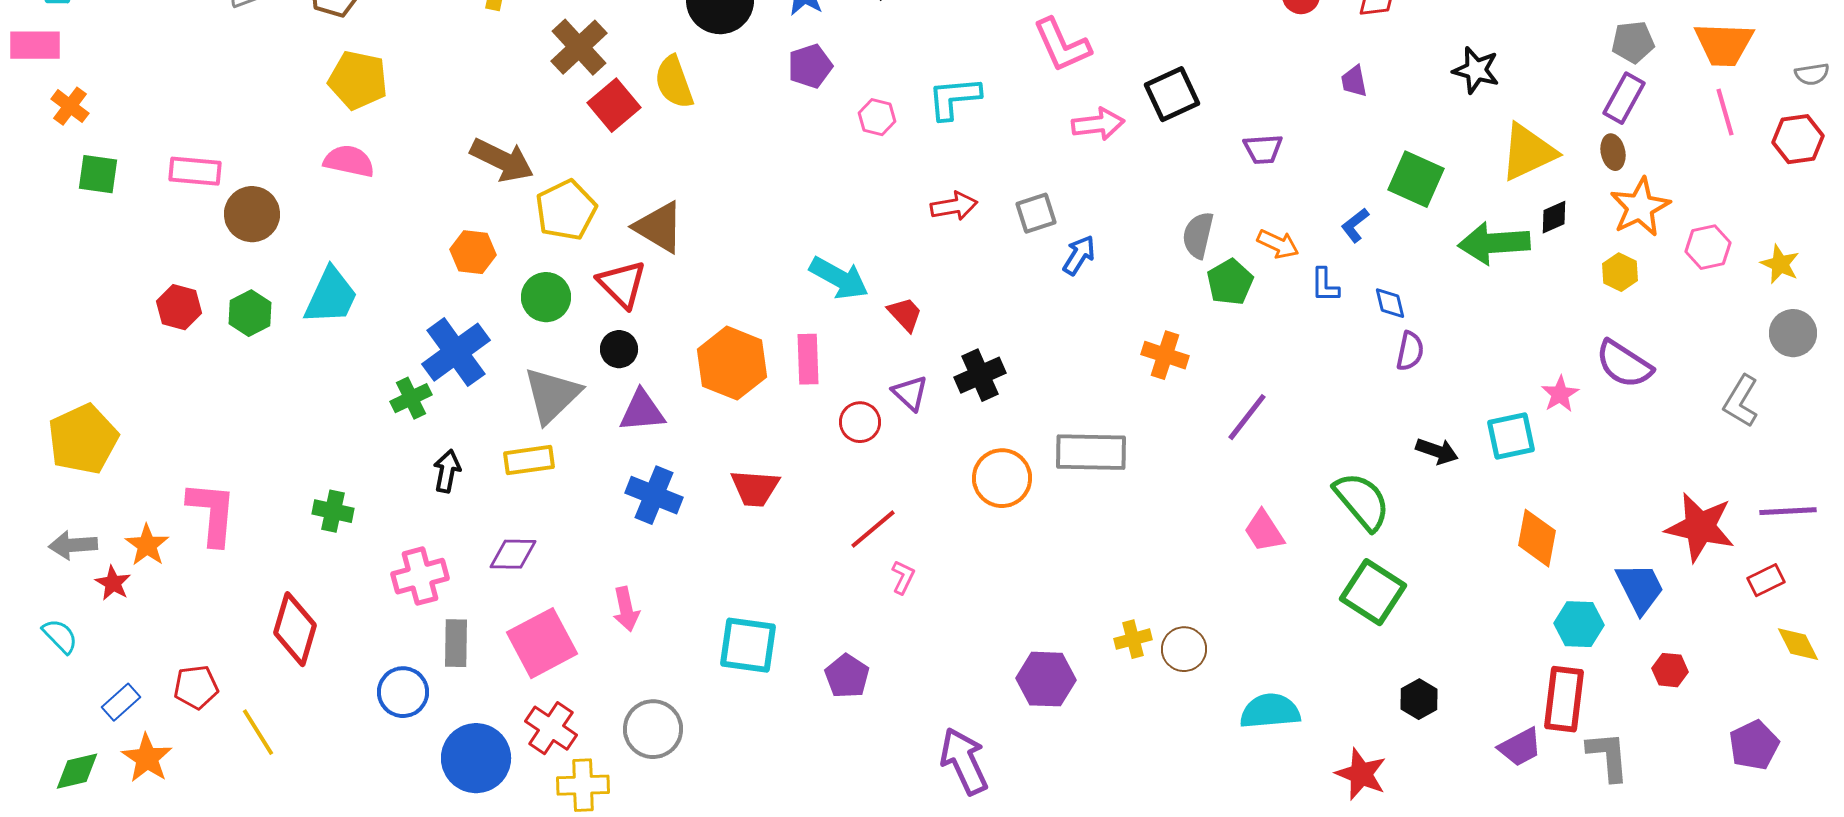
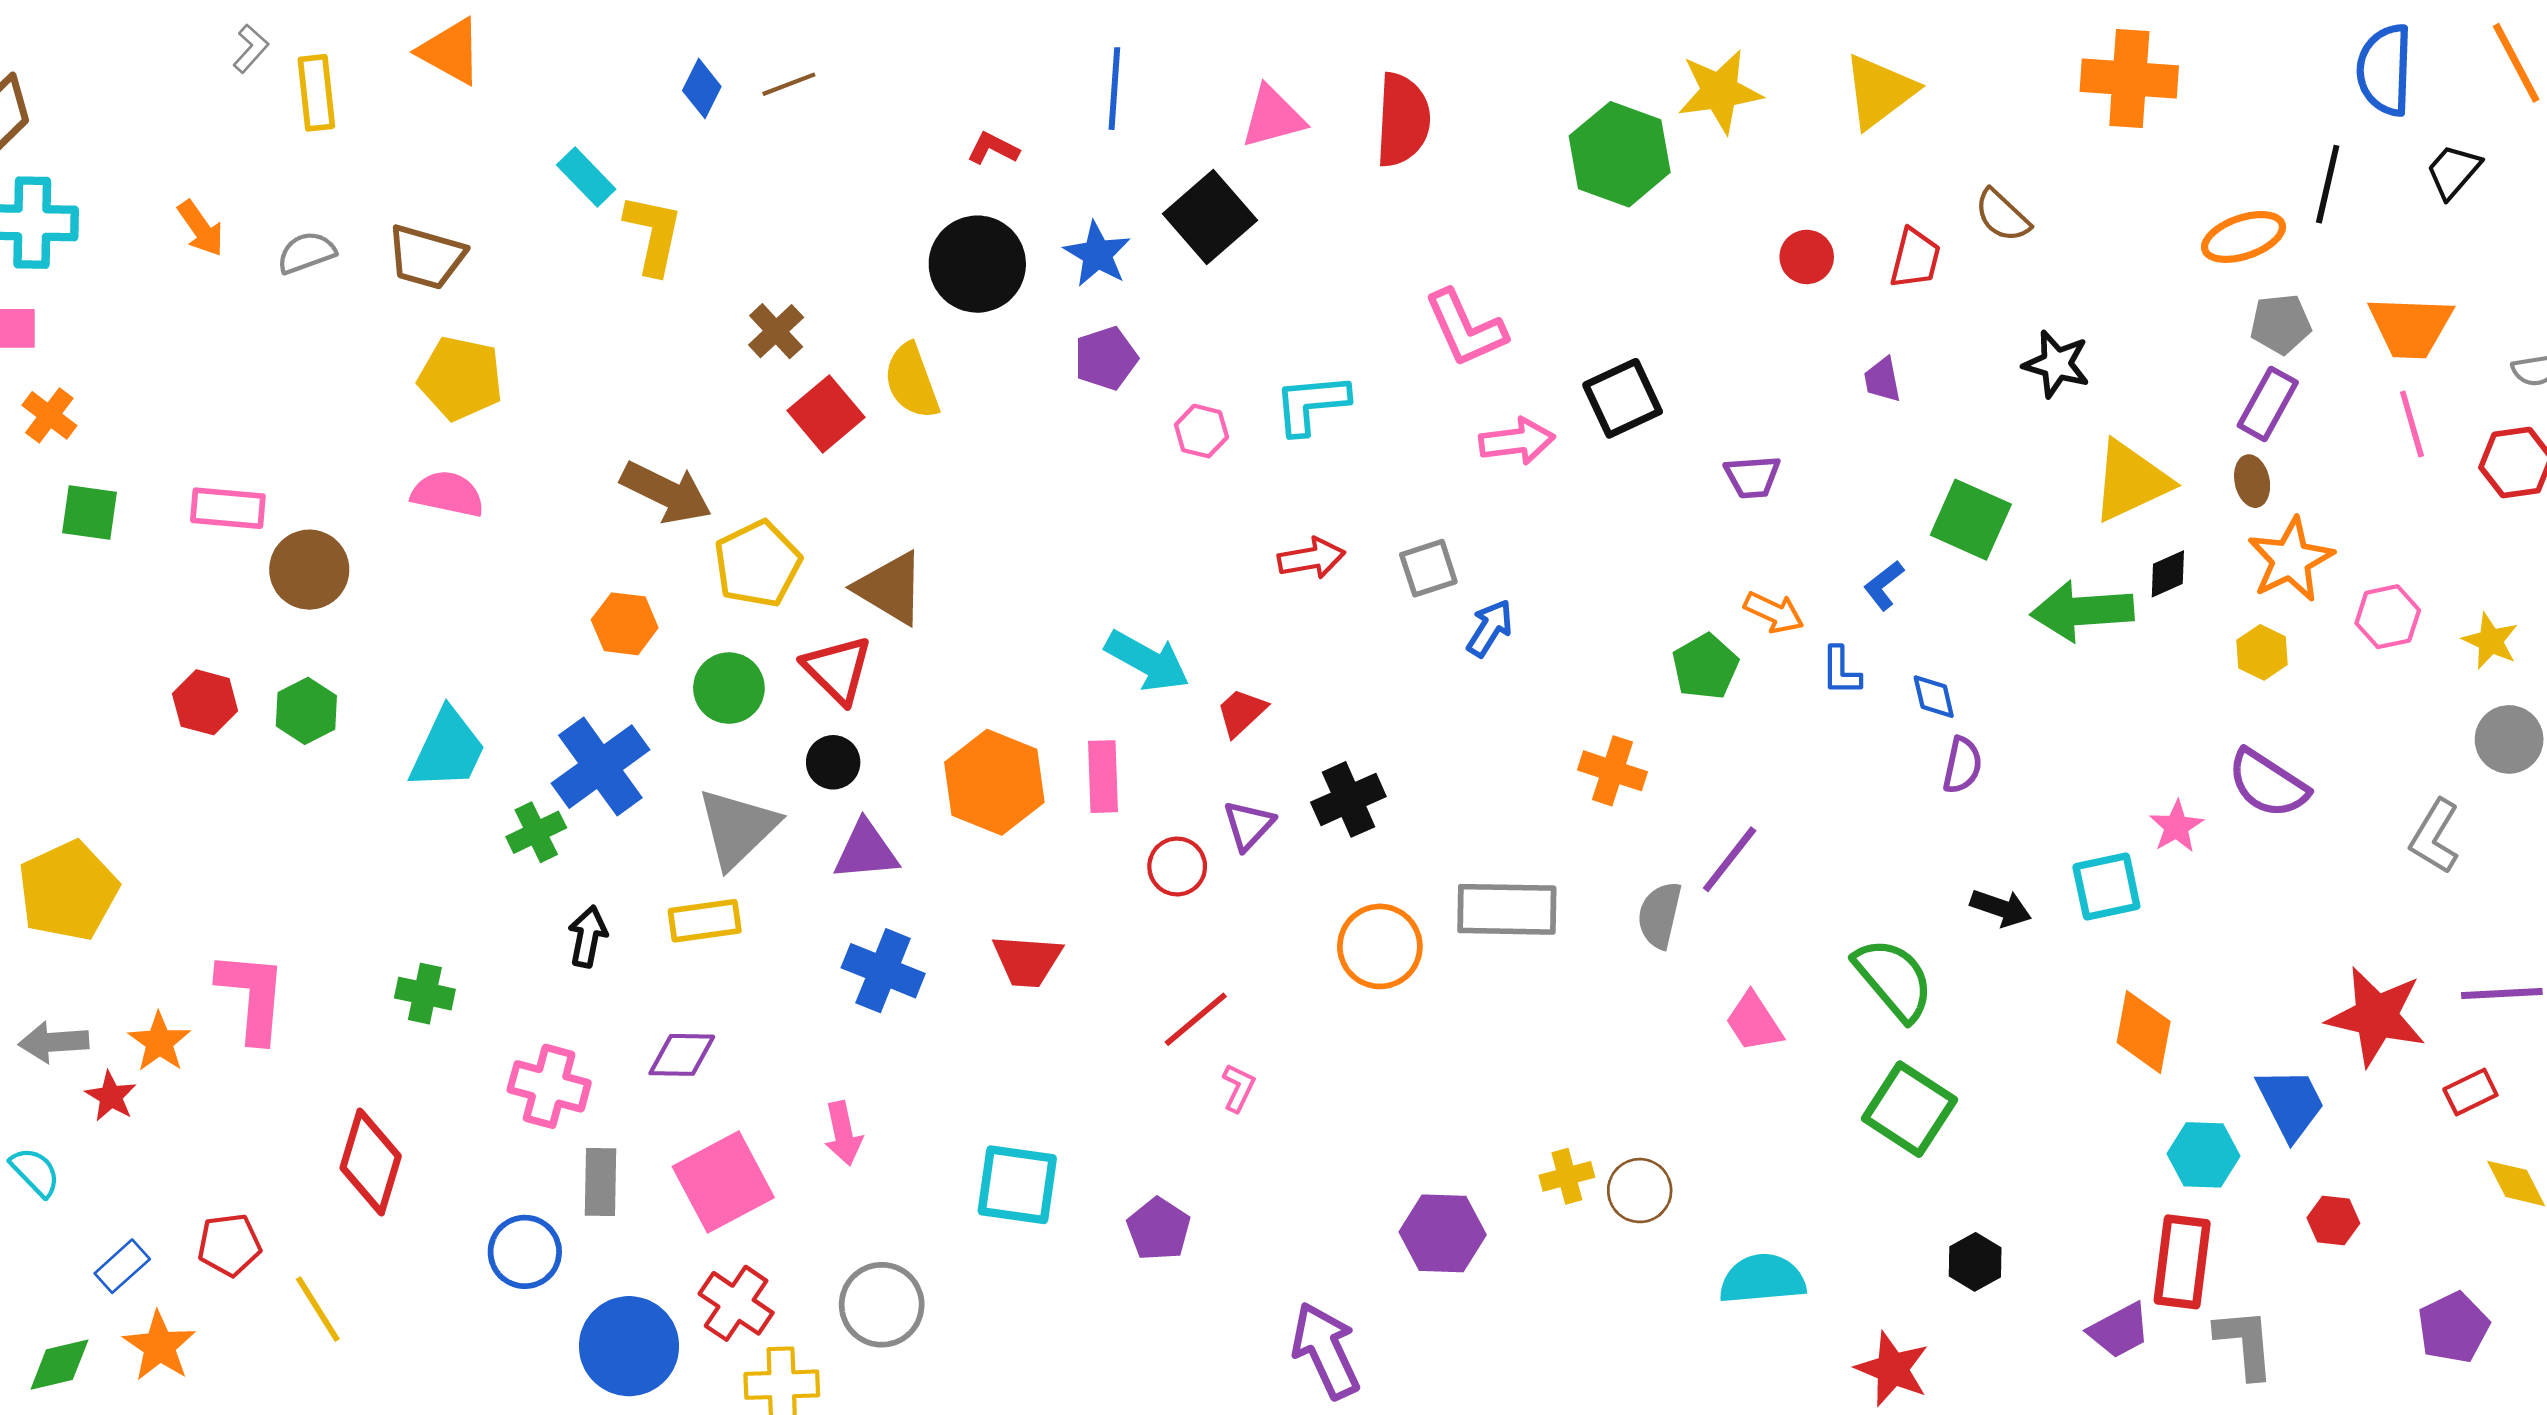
brown cross: (579, 47) -> (776, 331), size x0.7
gray semicircle: (1198, 235) -> (1660, 915), moved
cyan trapezoid: (331, 296) -> (448, 749), moved
red trapezoid: (905, 314) -> (1241, 712), turned -90
purple triangle: (910, 393) -> (1249, 825), turned 30
pink cross: (420, 576) -> (549, 1086), turned 30

